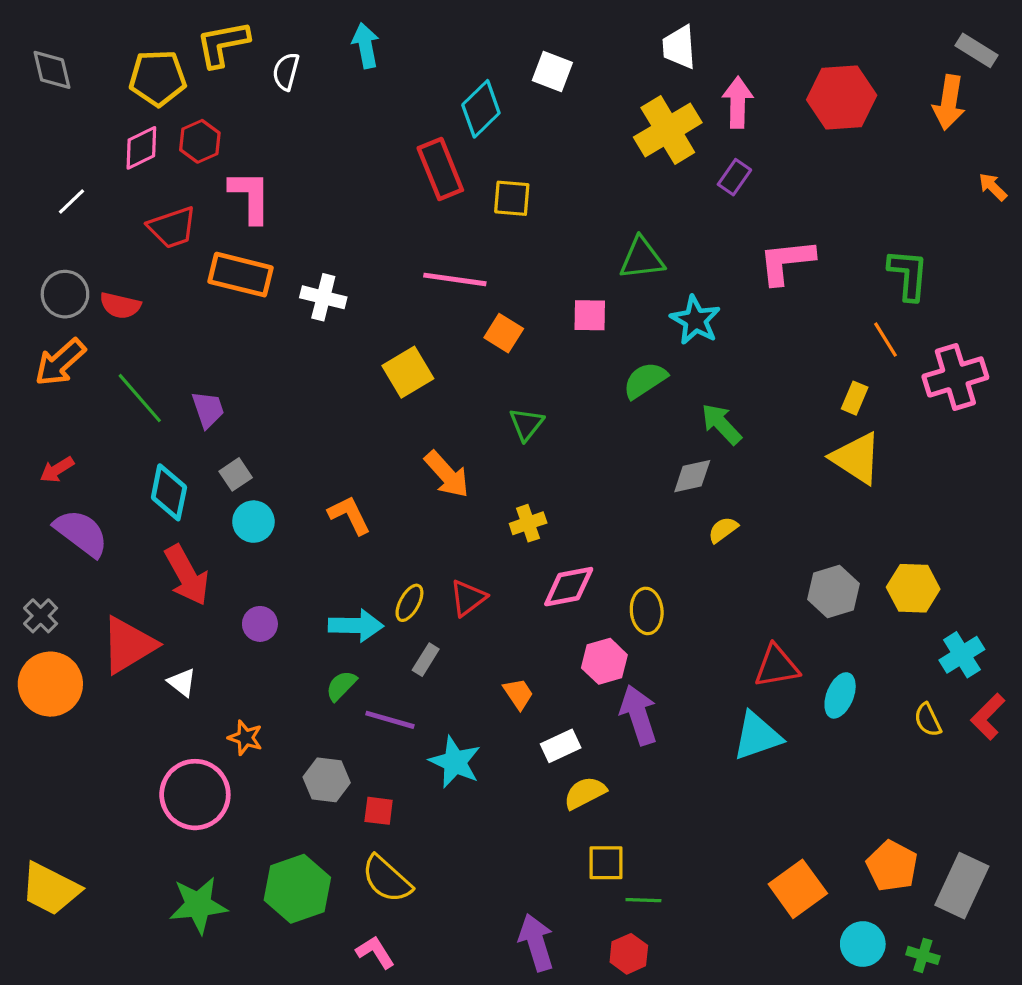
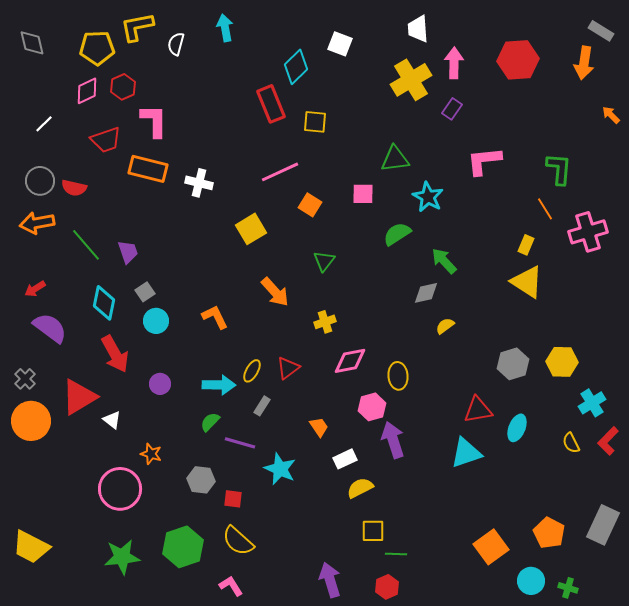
pink line: (455, 279) -> (280, 172), turned -33
orange arrow: (60, 362) -> (37, 223), turned 32
gray rectangle: (962, 886) -> (603, 525), moved

